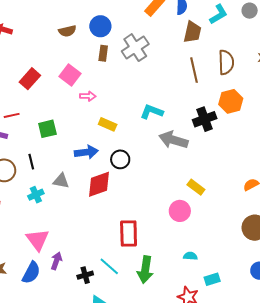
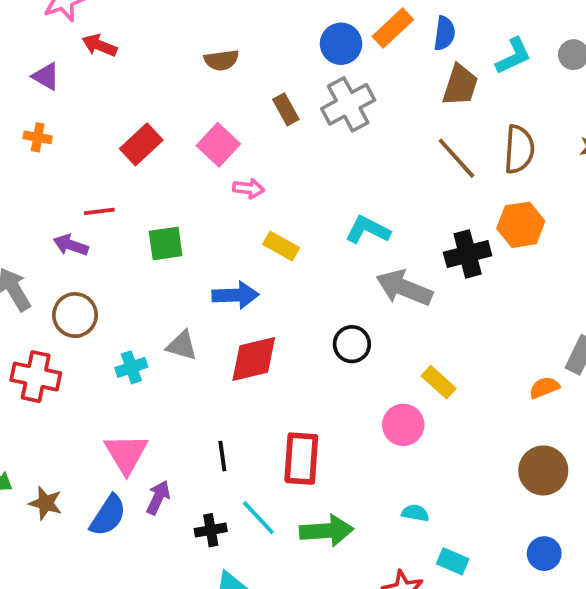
blue circle: (100, 26) -> (341, 44), moved
brown rectangle: (103, 53) -> (286, 109), turned -42
brown line: (194, 70) -> (456, 158), turned -35
black circle: (120, 159) -> (352, 344), moved
black line: (31, 162) -> (222, 456), moved
green arrow: (145, 270) -> (327, 531), turned -108
cyan rectangle: (212, 279) -> (453, 561), turned 35

